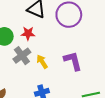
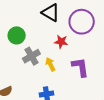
red star: (28, 33) -> (61, 42), moved

